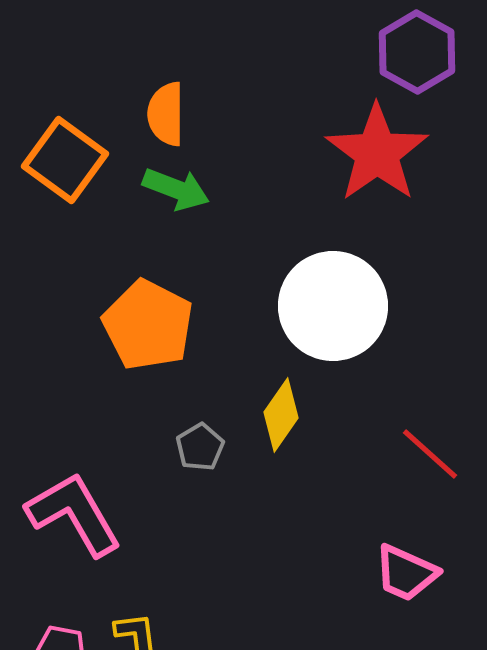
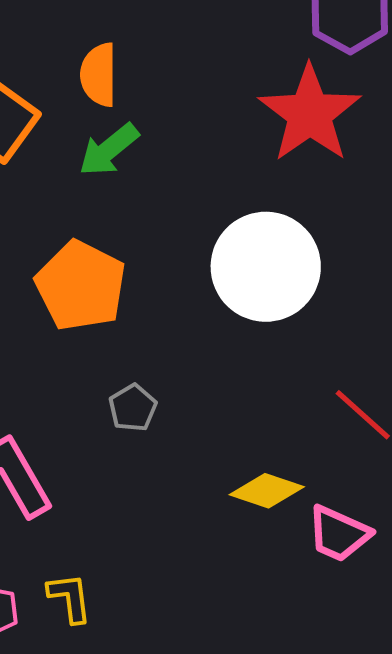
green arrow: (176, 189) -> (109, 150), turned 120
yellow diamond: (281, 415) -> (267, 491), moved, turned 74

